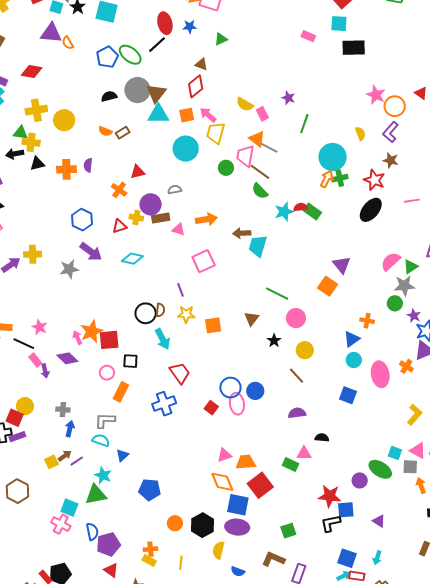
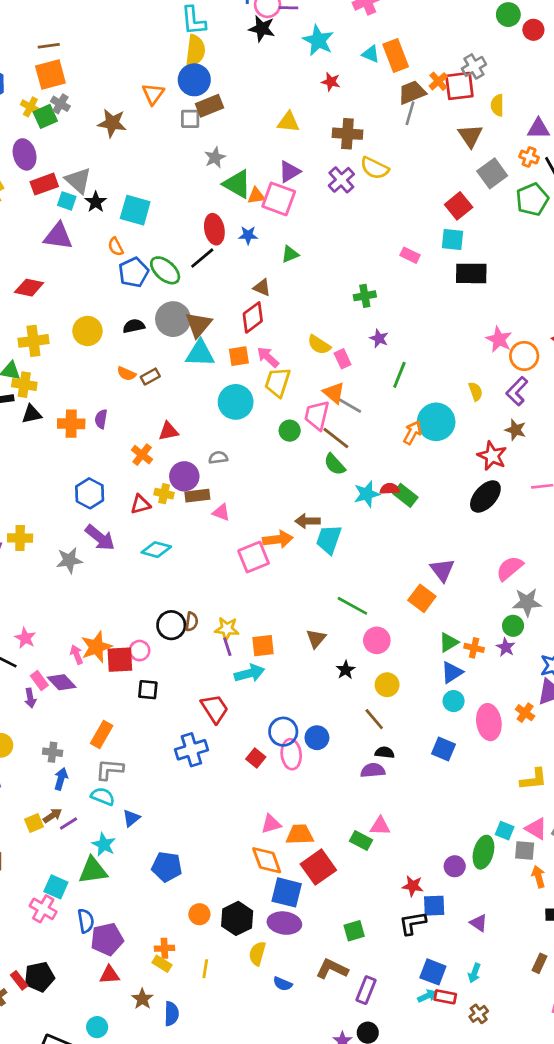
orange semicircle: (68, 43) -> (116, 247), moved
yellow circle: (64, 120) -> (87, 331), moved
green cross: (340, 178) -> (365, 296), moved
orange arrow: (327, 179) -> (412, 433), moved
orange arrow: (206, 219) -> (278, 539), moved
green triangle: (411, 267) -> (449, 642), moved
purple line: (181, 290) -> (227, 647), moved
purple star: (414, 316) -> (506, 647), moved
cyan arrow: (163, 339) -> (249, 673), moved, turned -80
pink rectangle: (35, 360) -> (39, 681), moved
pink circle: (107, 373) -> (140, 651), moved
orange rectangle: (121, 392) -> (102, 735), moved
yellow L-shape: (415, 415) -> (534, 779), turned 40
black semicircle: (322, 438) -> (385, 753), moved
green ellipse: (380, 469) -> (483, 852), turned 70
red star: (330, 496) -> (413, 886), size x0.7
red triangle: (111, 570) -> (109, 975), turned -42

